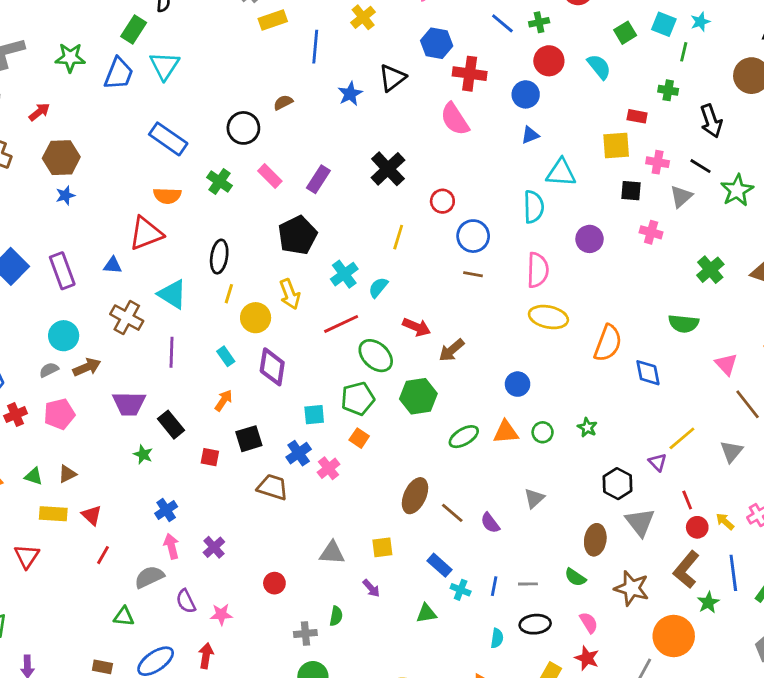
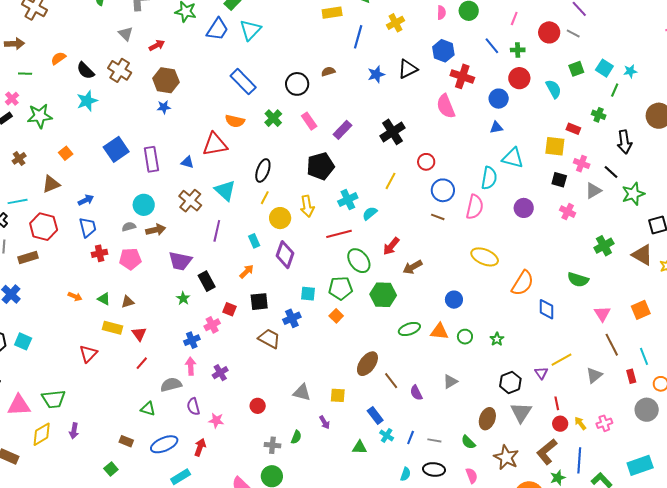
pink semicircle: (538, 270) -> (475, 207), moved
red arrow: (416, 327) -> (391, 246), turned 96
pink cross: (329, 468) -> (212, 325), moved

